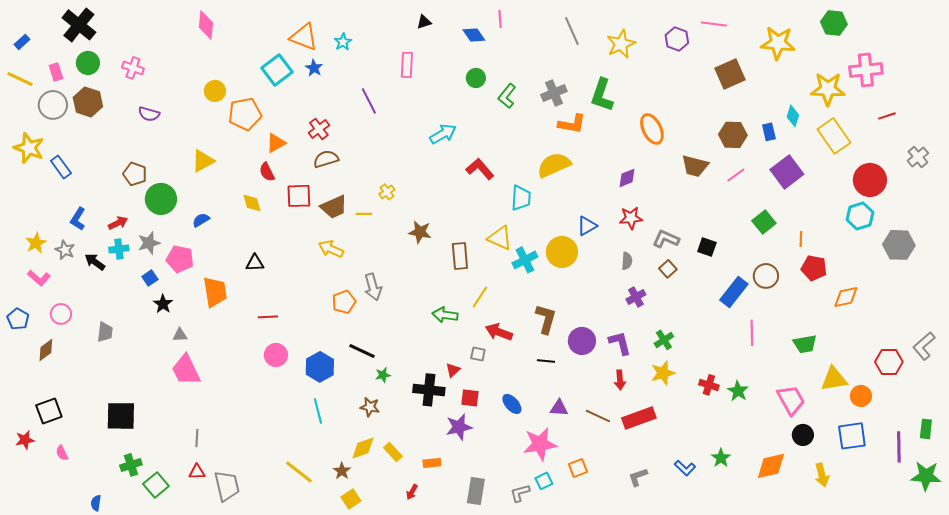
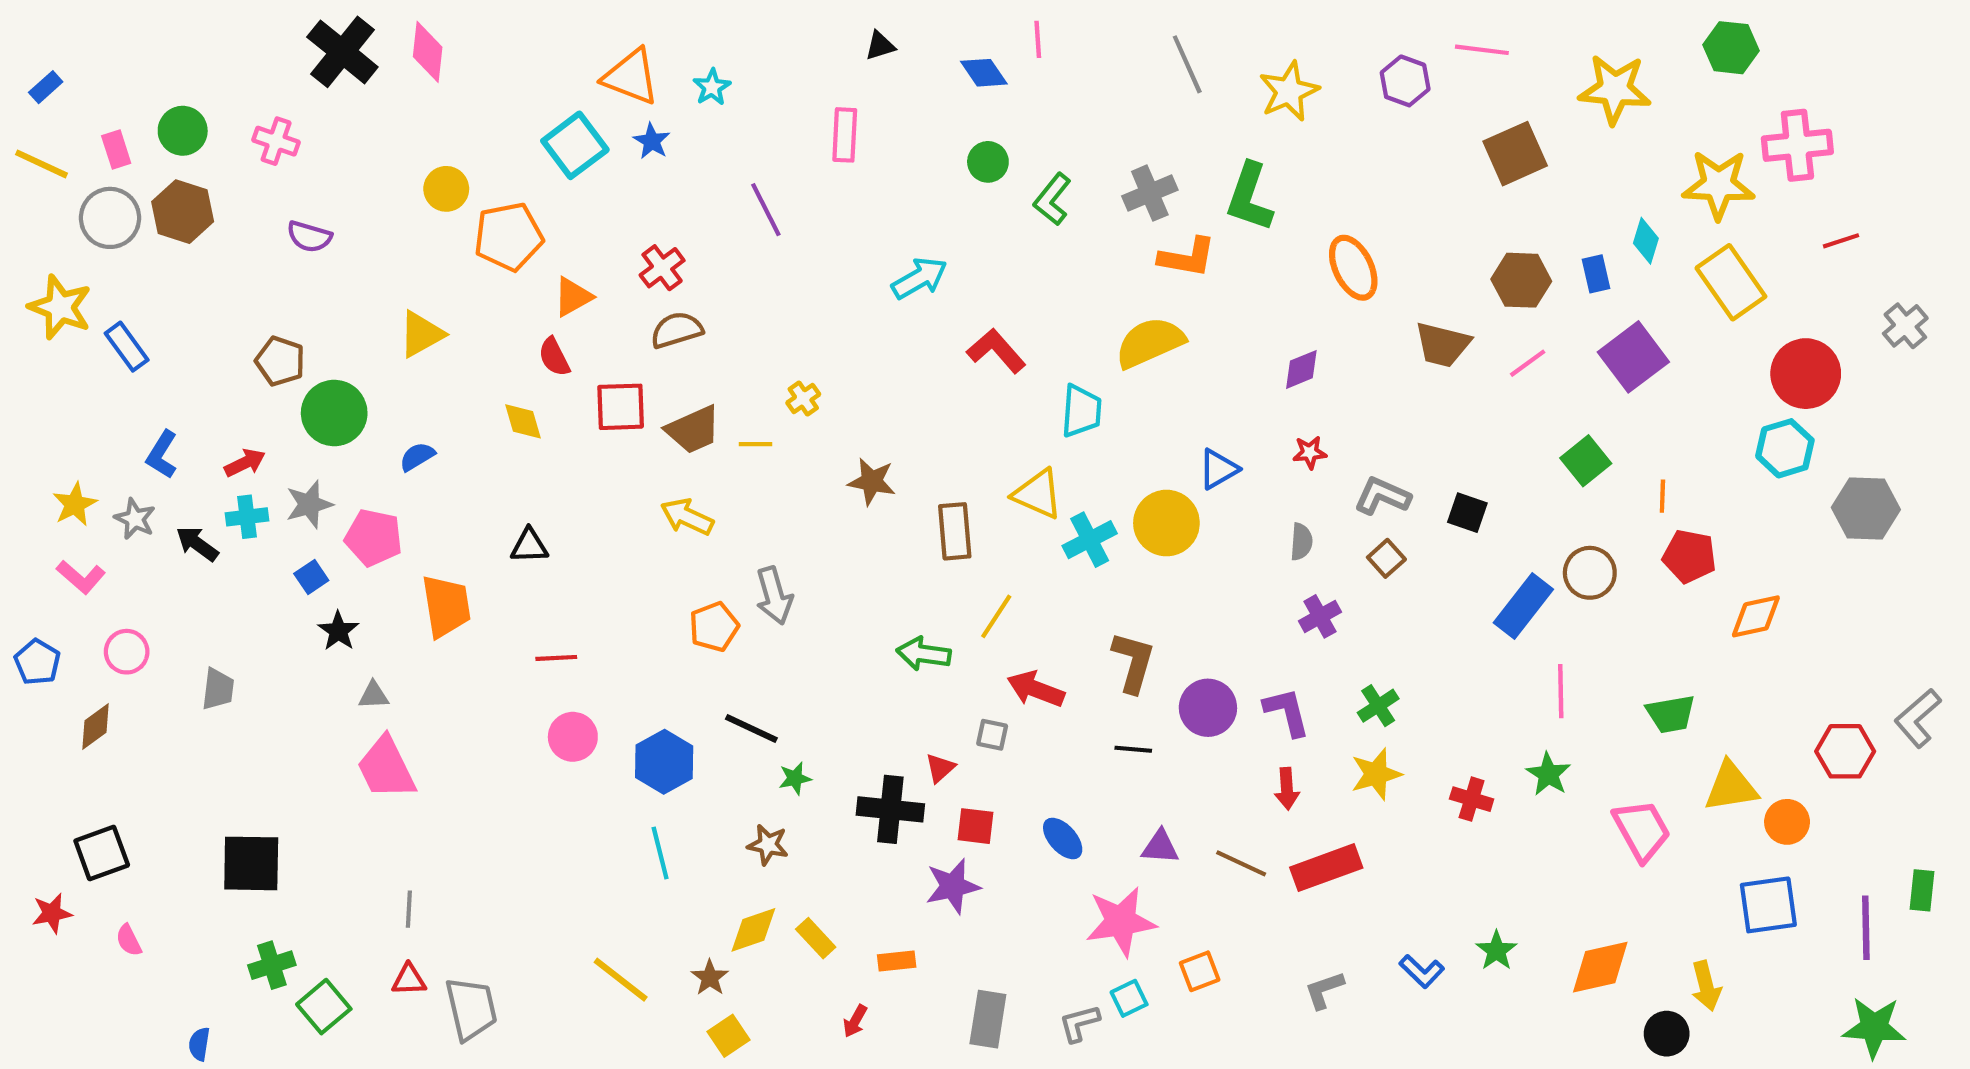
black cross: (79, 25) -> (342, 52), moved
red star: (631, 218) -> (1310, 452), size x0.7
green star: (738, 391) -> (1548, 774), moved
black circle: (803, 435) -> (1667, 1034), moved
green star: (926, 476) -> (1874, 1027), moved

